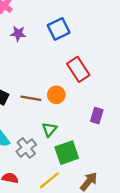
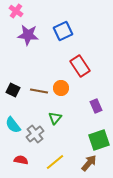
purple star: (18, 34) -> (28, 35), size x1.5
purple rectangle: (97, 116) -> (96, 106), turned -40
green square: (67, 153) -> (99, 140), moved

